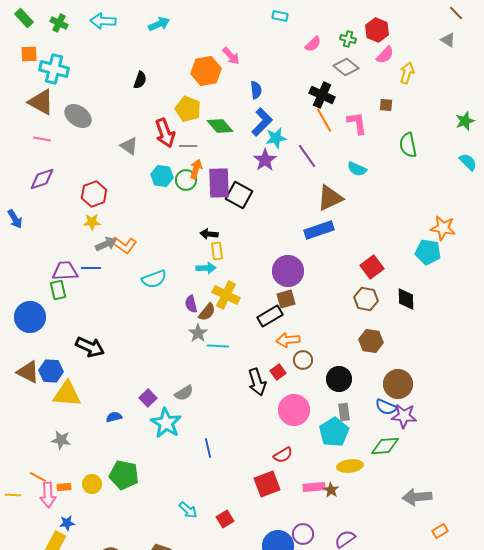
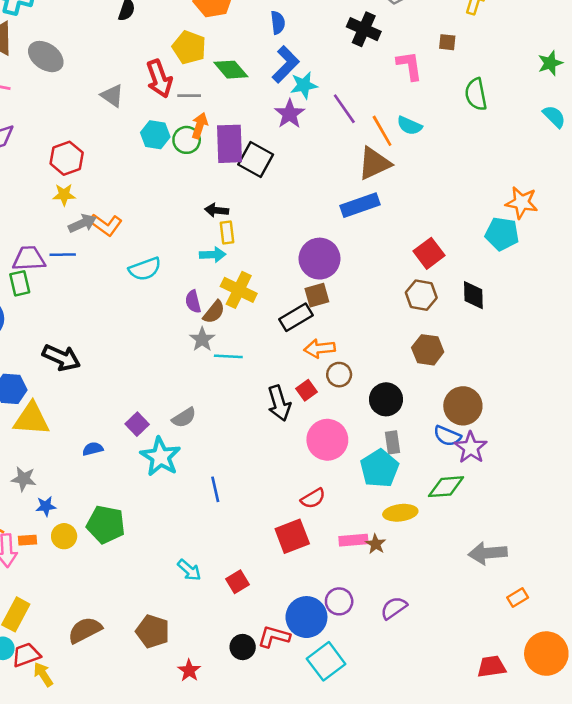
orange line: (324, 120) -> (382, 131), moved
purple star: (404, 416) -> (471, 448), turned 30
blue star: (67, 523) -> (46, 506), moved

